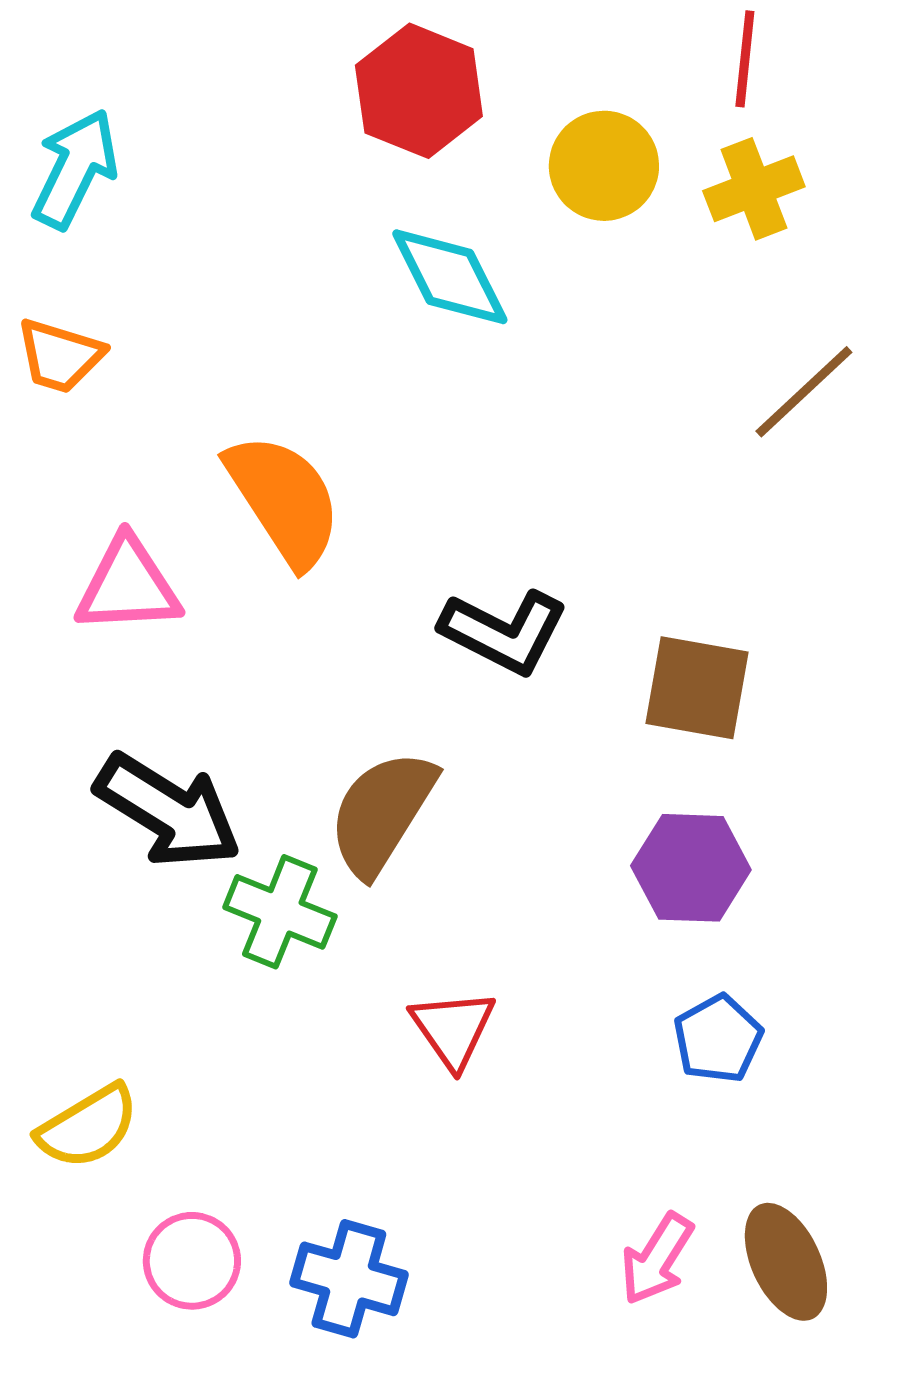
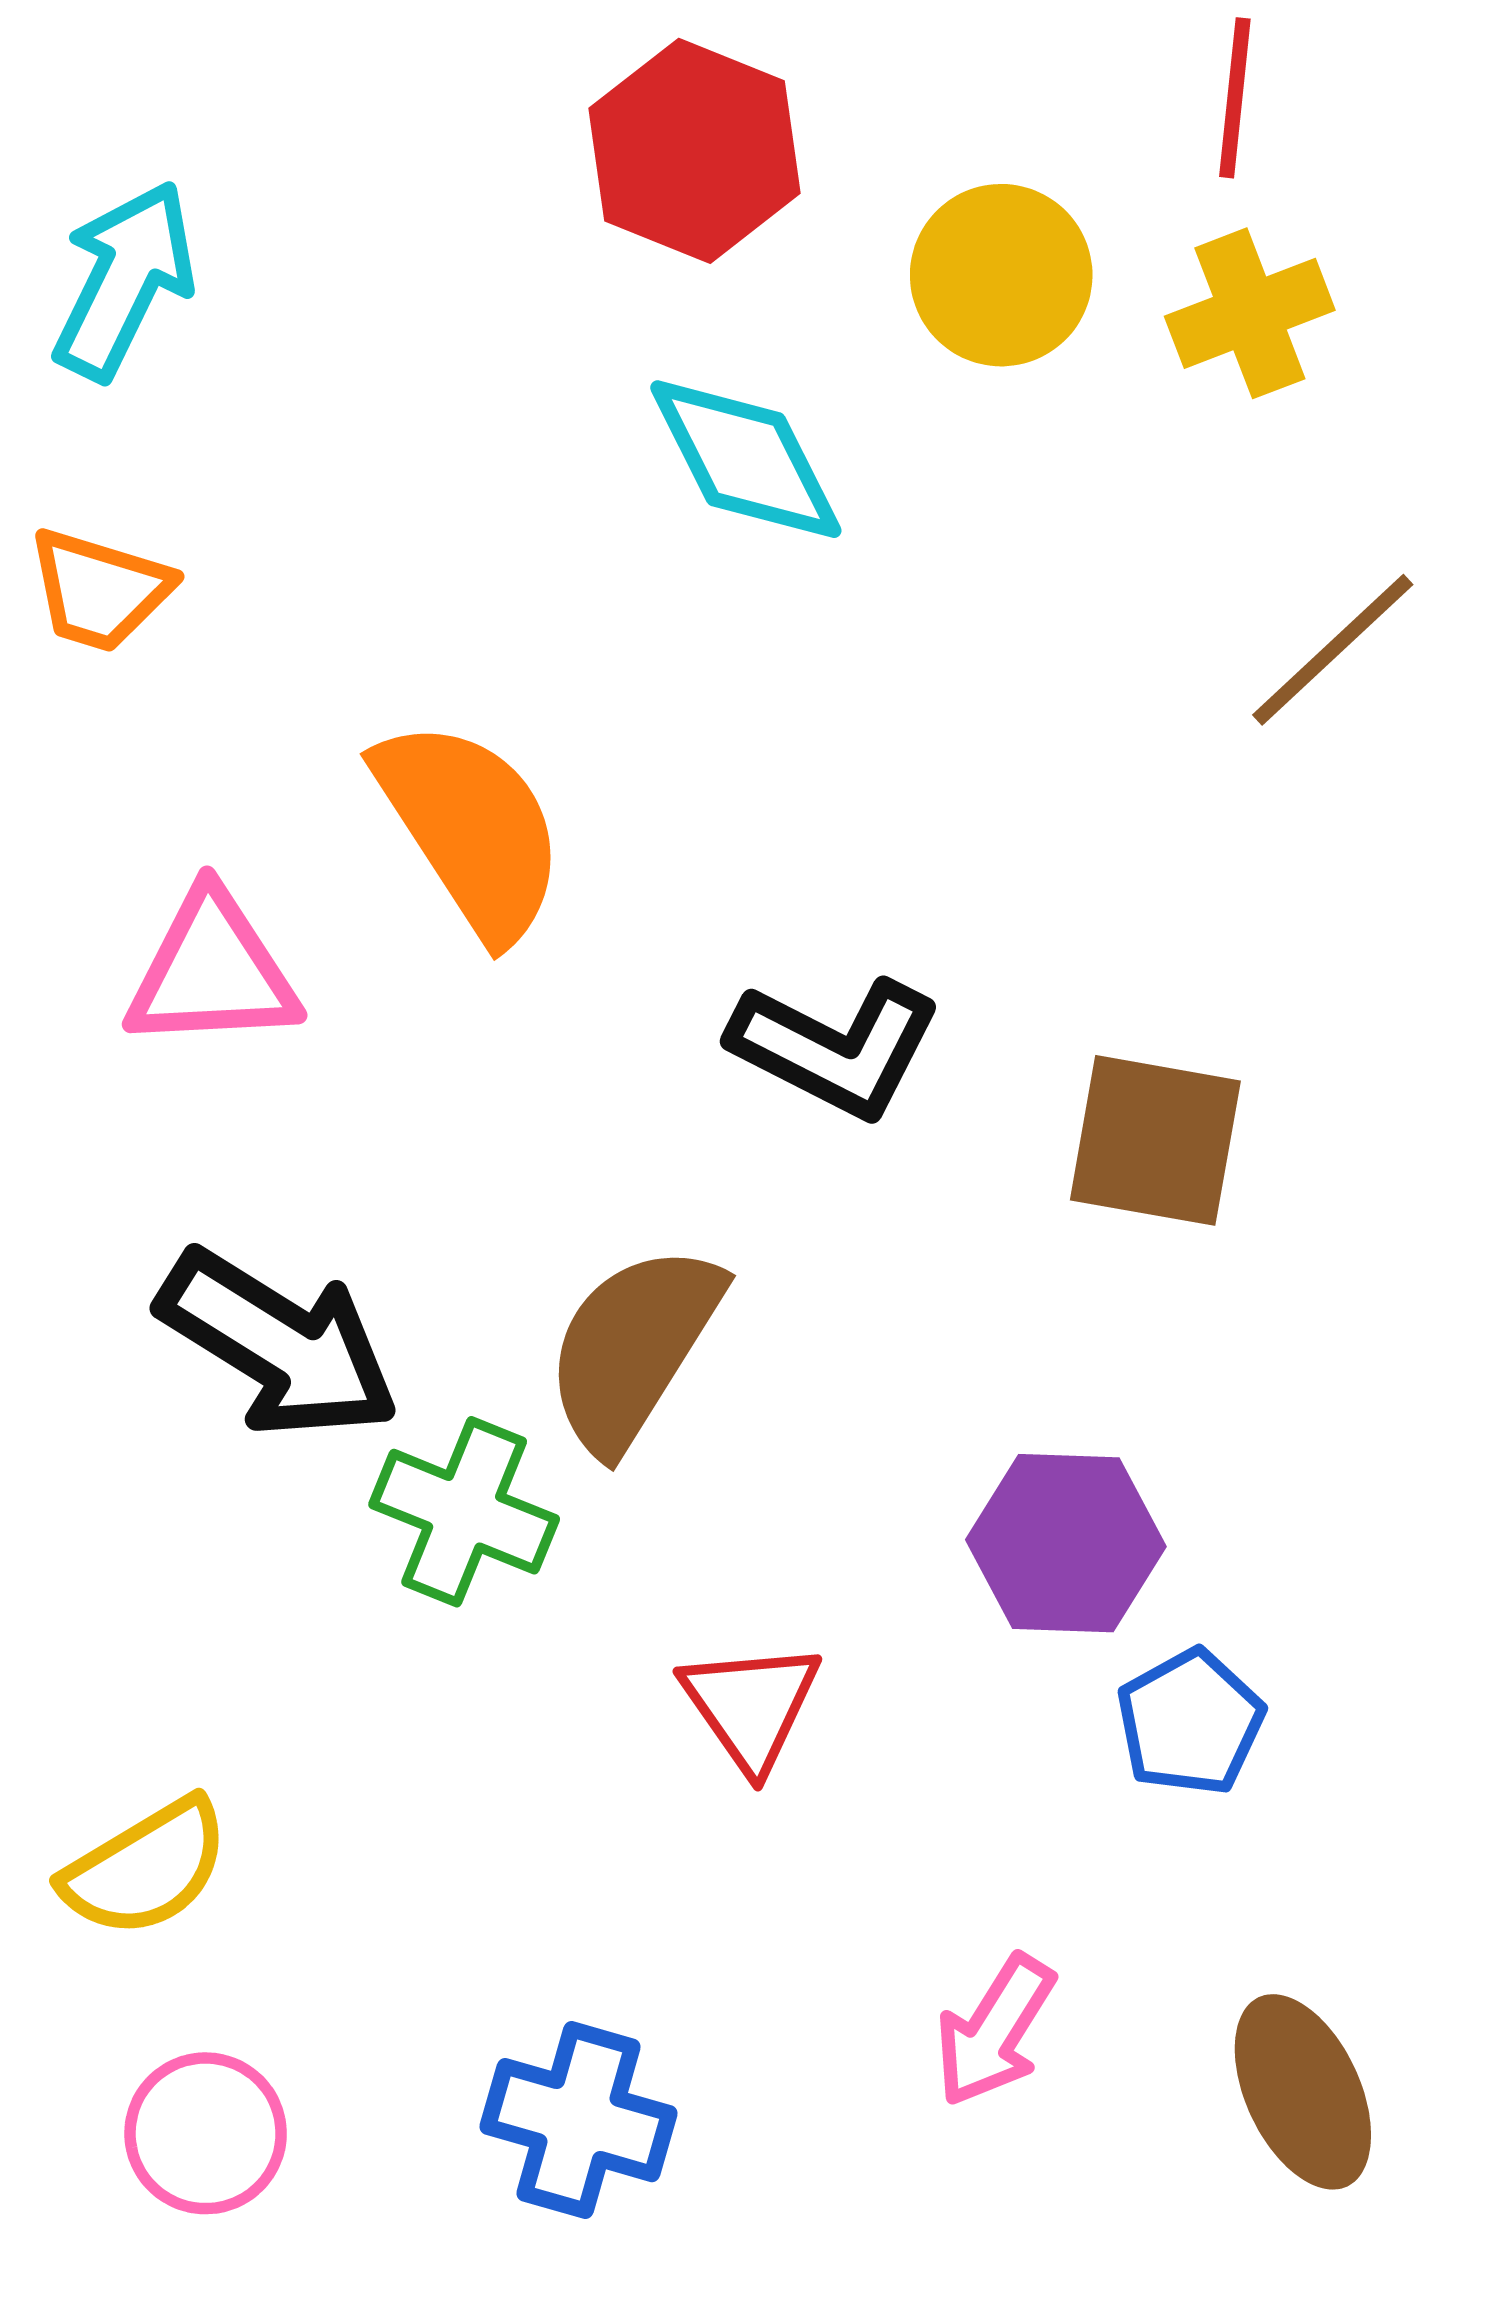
purple hexagon: (691, 868) -> (1066, 1543), moved
pink arrow: (657, 1259) -> (995, 2031), moved
pink circle: (192, 1261) -> (206, 2133), moved

